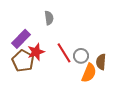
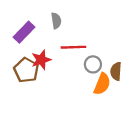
purple rectangle: (21, 39) -> (24, 32), moved
red line: (64, 53) -> (73, 47), moved, turned -60

